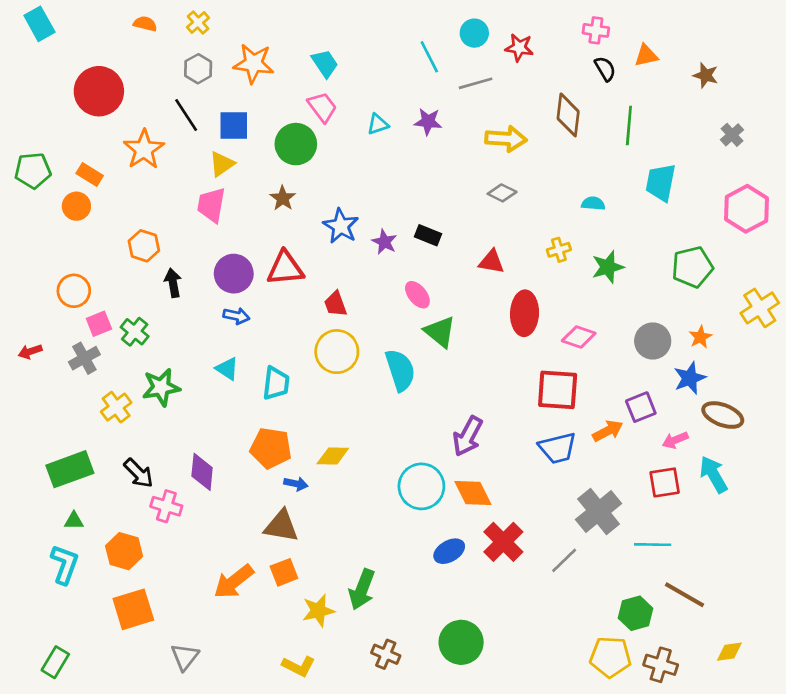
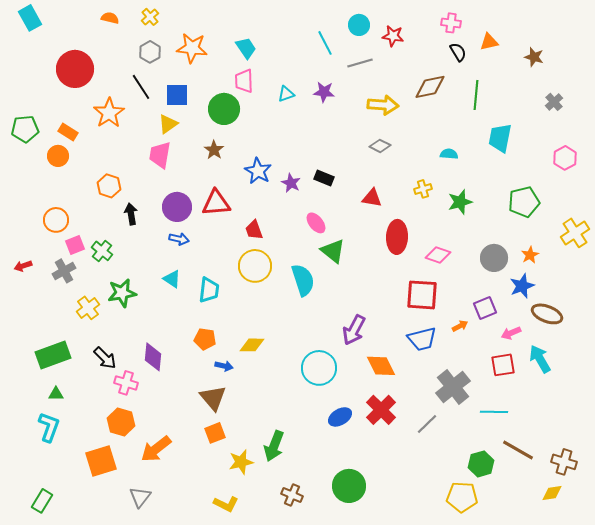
pink trapezoid: (322, 107) -> (244, 81), turned -145
brown diamond: (568, 115) -> (430, 87), turned 72
pink hexagon: (747, 209) -> (565, 158), size x0.7
orange arrow: (608, 431) -> (460, 326), size x0.7
orange pentagon: (271, 448) -> (205, 339), size x0.7
orange diamond: (473, 493) -> (381, 366), moved
brown triangle: (281, 526) -> (213, 398), turned 40
orange hexagon: (124, 551) -> (121, 422), moved
orange arrow: (234, 582) -> (156, 449), moved
brown cross: (661, 665) -> (564, 462), moved

